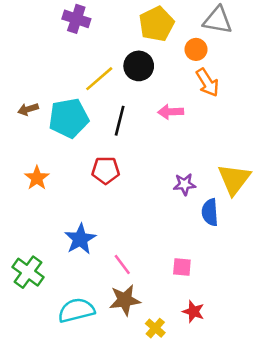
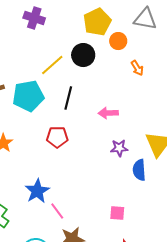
orange circle: (196, 49) -> (118, 41), moved
orange arrow: (207, 83) -> (137, 68), size x0.7
pink arrow: (171, 112) -> (108, 113), moved
pink line: (122, 264) -> (57, 211), moved

